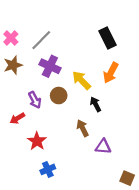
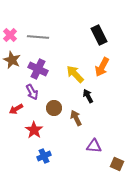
gray line: (41, 40) -> (38, 37), turned 50
brown star: (13, 65) -> (12, 60), turned -30
purple cross: (50, 66) -> (38, 69), moved
brown circle: (59, 96) -> (54, 108), moved
purple triangle: (103, 147) -> (94, 146), moved

